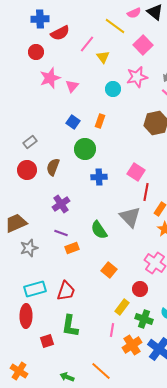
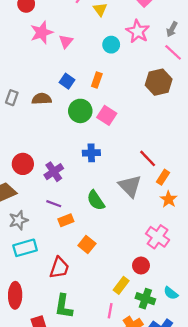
pink star: (137, 77) -> (138, 31), turned -30
gray rectangle: (30, 142) -> (12, 98), moved, turned -32
brown semicircle: (53, 167) -> (42, 99), moved, turned 66
red circle: (27, 170) -> (23, 164), moved
pink square: (136, 172) -> (107, 115), moved
blue cross: (99, 177) -> (91, 153), moved
red line: (146, 192) -> (148, 158), turned -54
orange square: (109, 270) -> (87, 245), moved
cyan rectangle: (35, 289) -> (25, 248), moved

